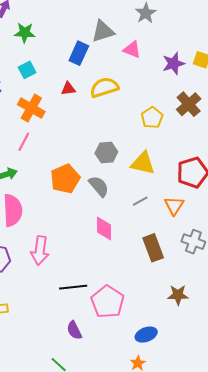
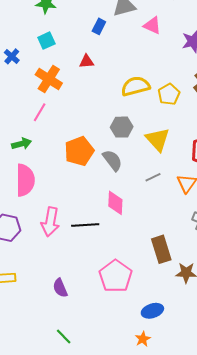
blue rectangle: (79, 53) -> (99, 26), size x0.7
yellow semicircle: (104, 87) -> (135, 86), moved
yellow triangle: (143, 163) -> (158, 139), turned 32
brown rectangle: (153, 248) -> (161, 249), moved
black line: (73, 287) -> (85, 225), moved
purple semicircle: (74, 330) -> (60, 288), moved

